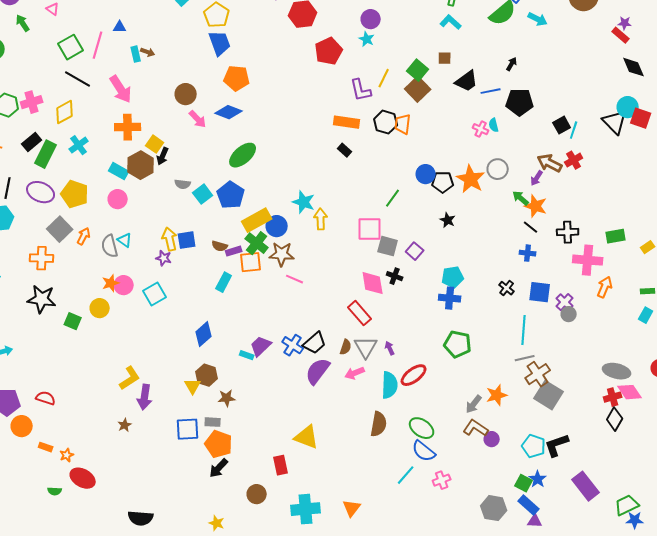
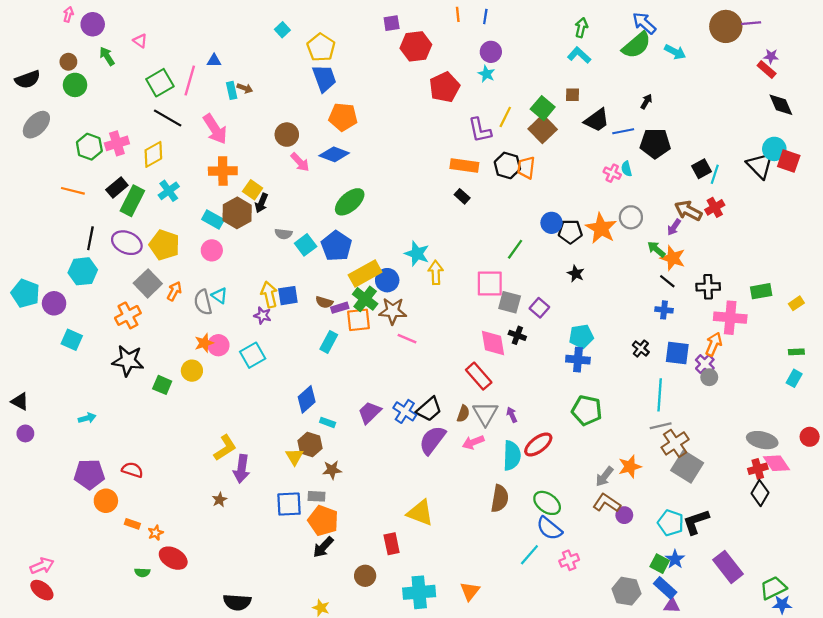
orange cross: (42, 258) -> (128, 315), turned -30
orange arrow: (605, 287) -> (714, 344), moved
cyan rectangle: (247, 355) -> (328, 422), moved

